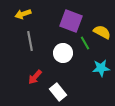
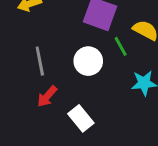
gray line: (30, 41) -> (40, 61), moved

